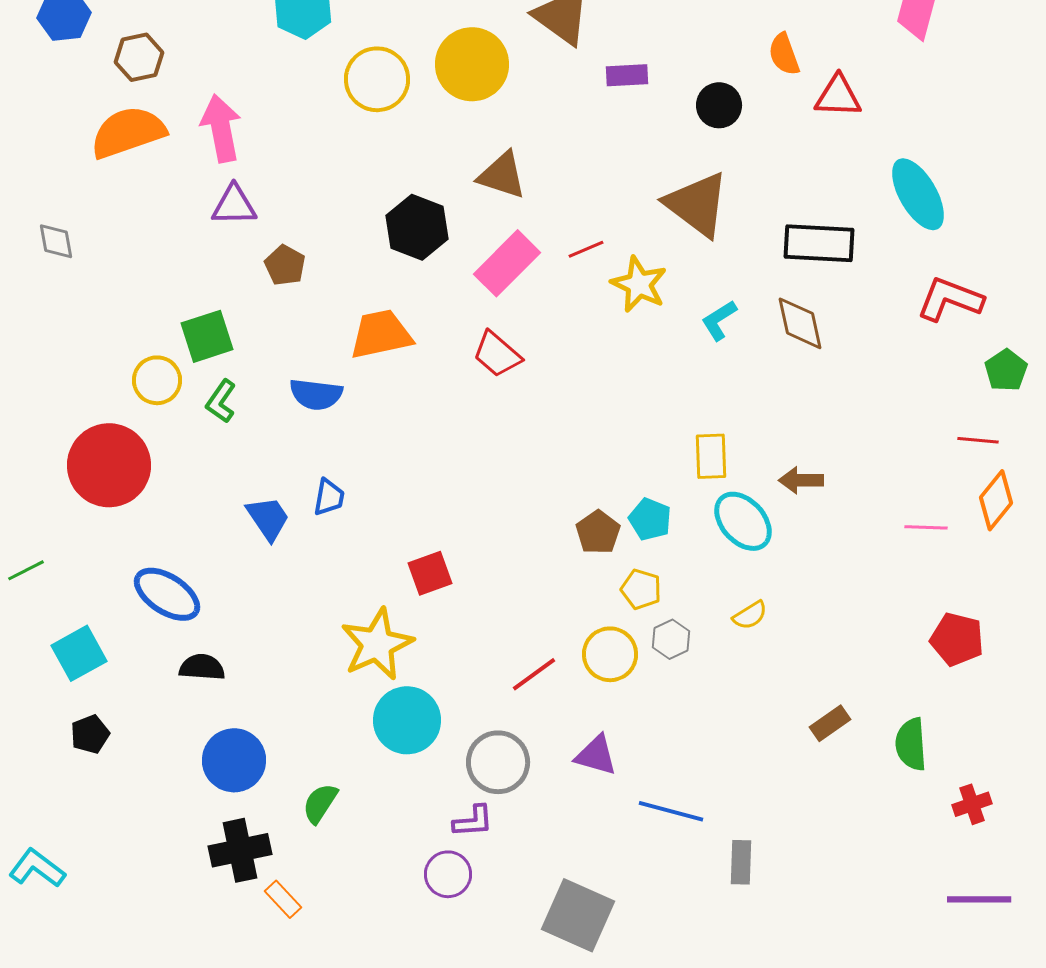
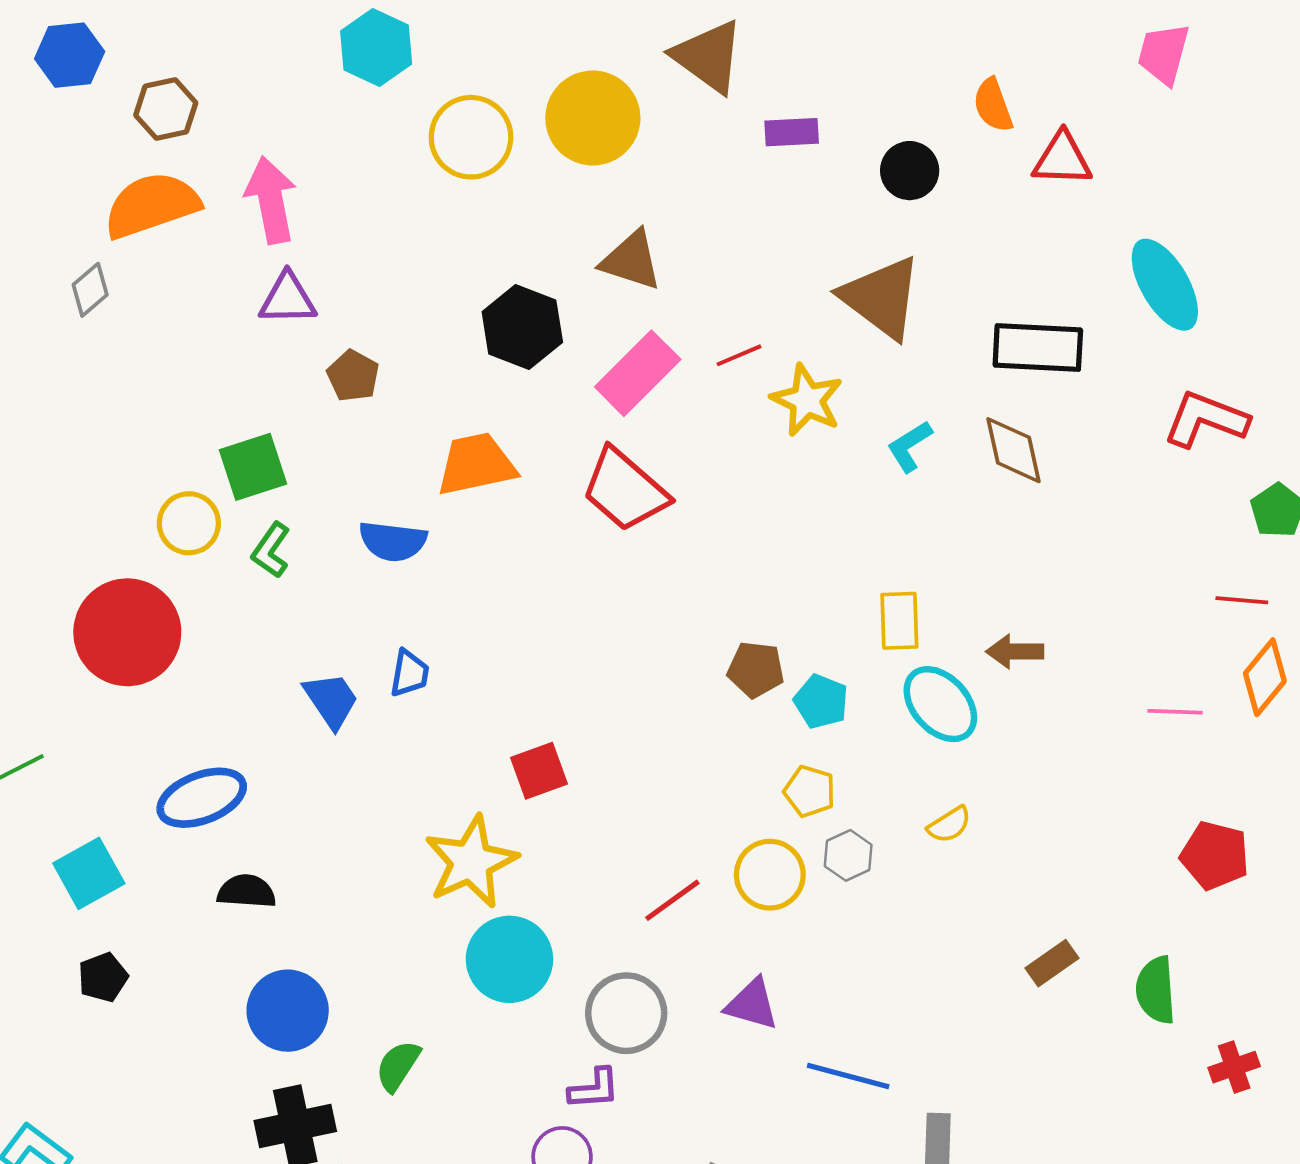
gray diamond: (56, 241) -> (90, 290), moved, turned 60
red trapezoid: (497, 354) -> (625, 490), size x1.4
brown pentagon: (598, 532) -> (756, 669), moved, turned -30
blue ellipse: (167, 594) -> (202, 798), turned -54

